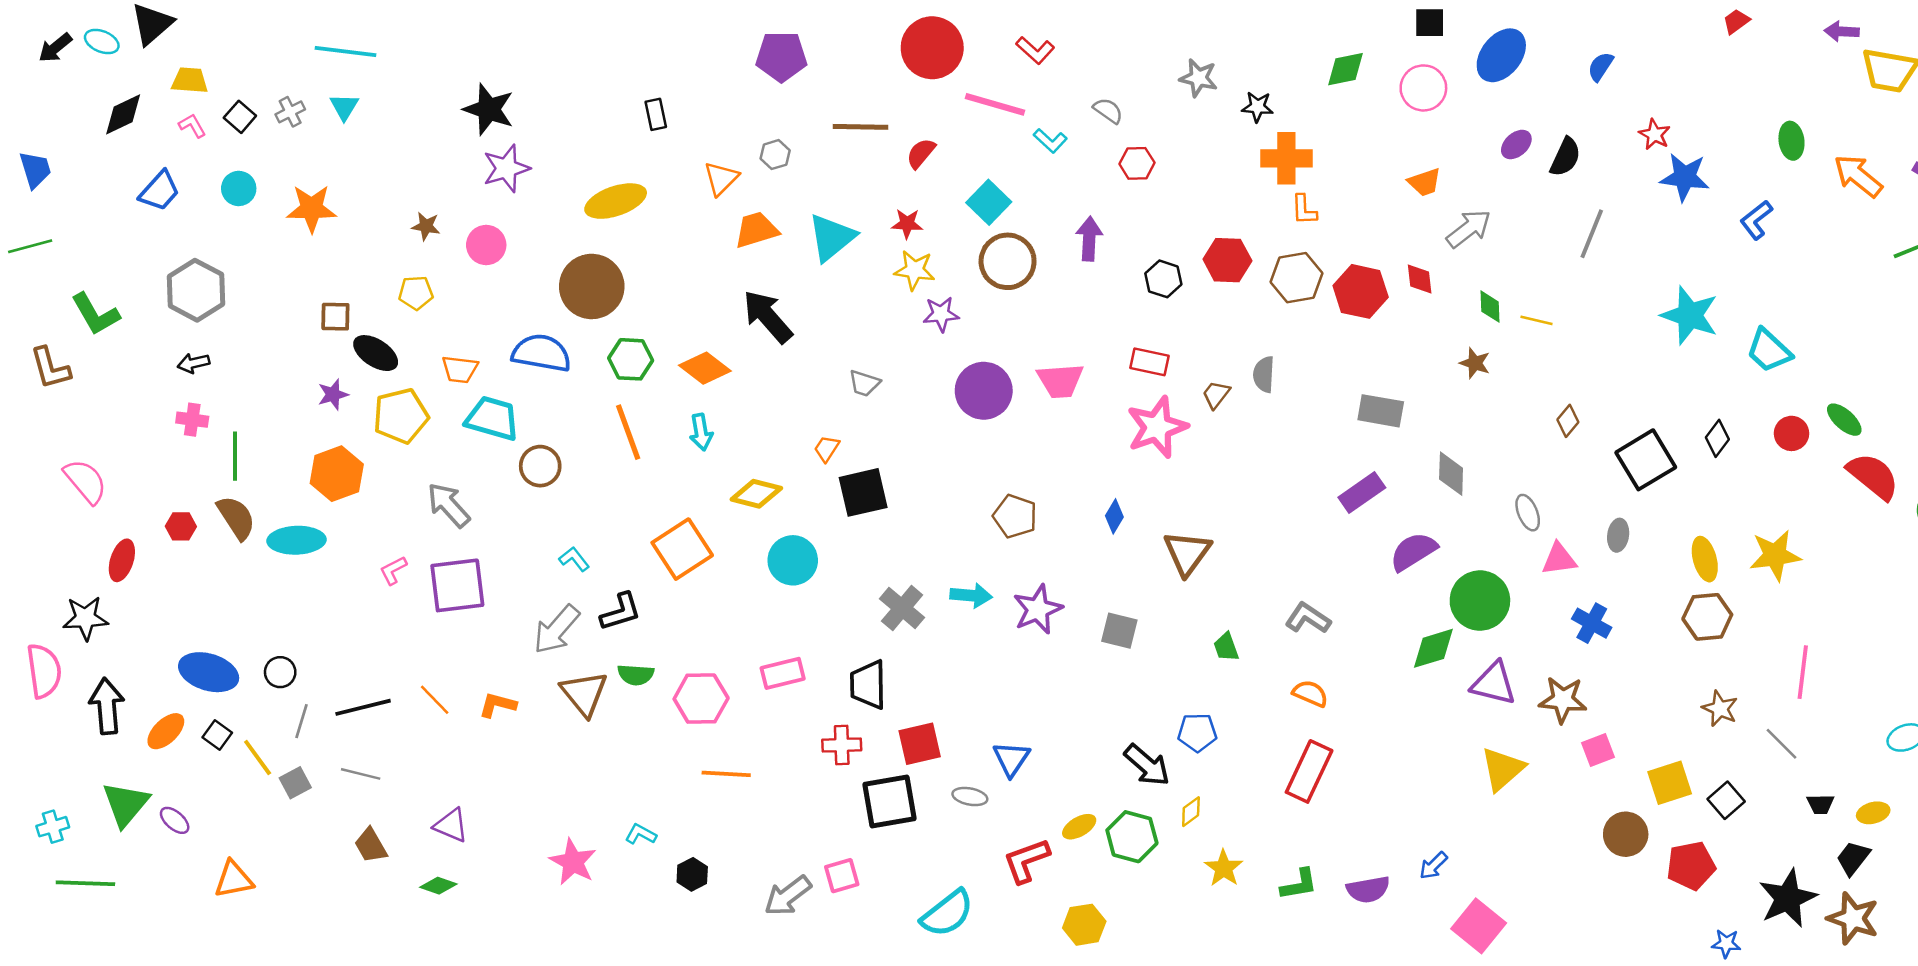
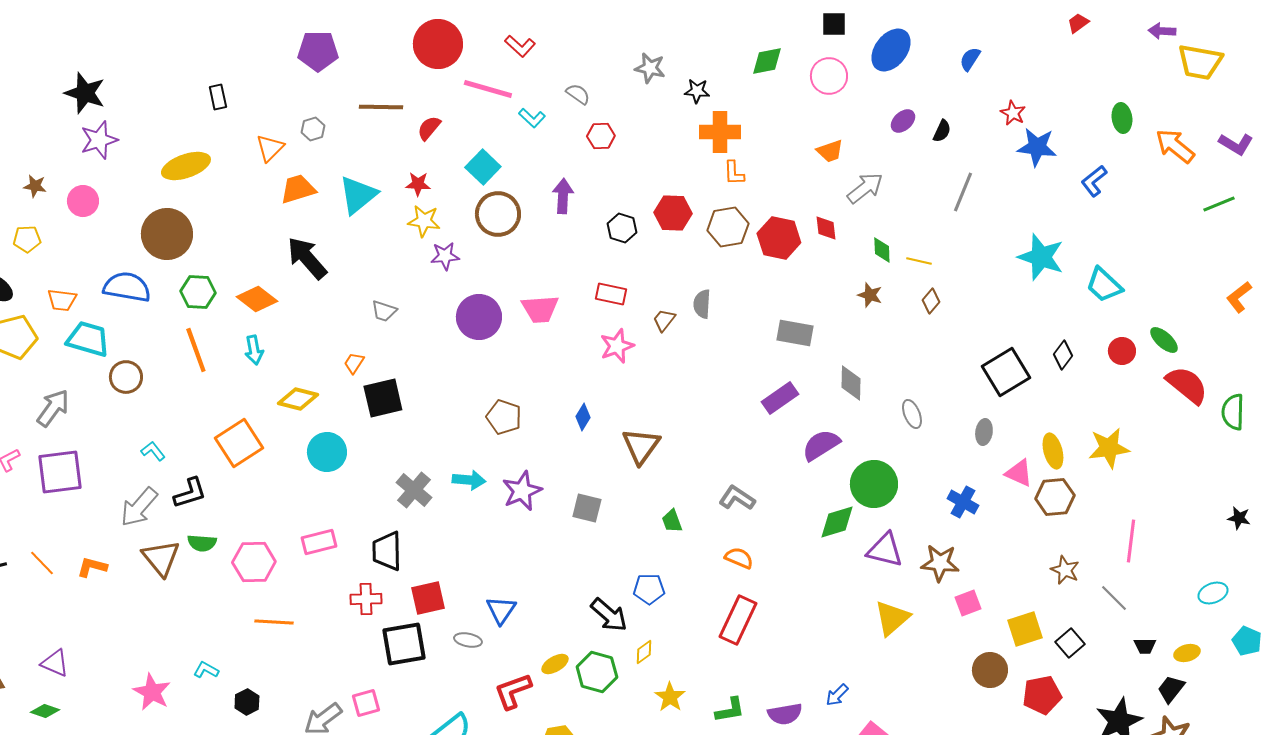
black semicircle: (1565, 157) -> (942, 131), size x0.7
brown diamond: (1568, 421) -> (931, 301), moved
pink star: (1157, 427) -> (617, 346), size x0.7
gray arrow: (449, 505) -> (53, 408), turned 78
pink triangle: (1559, 559) -> (1019, 473), moved, turned 32

